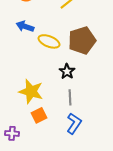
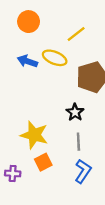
yellow ellipse: (49, 41) -> (55, 58), moved
purple cross: (12, 133) -> (13, 173), moved

